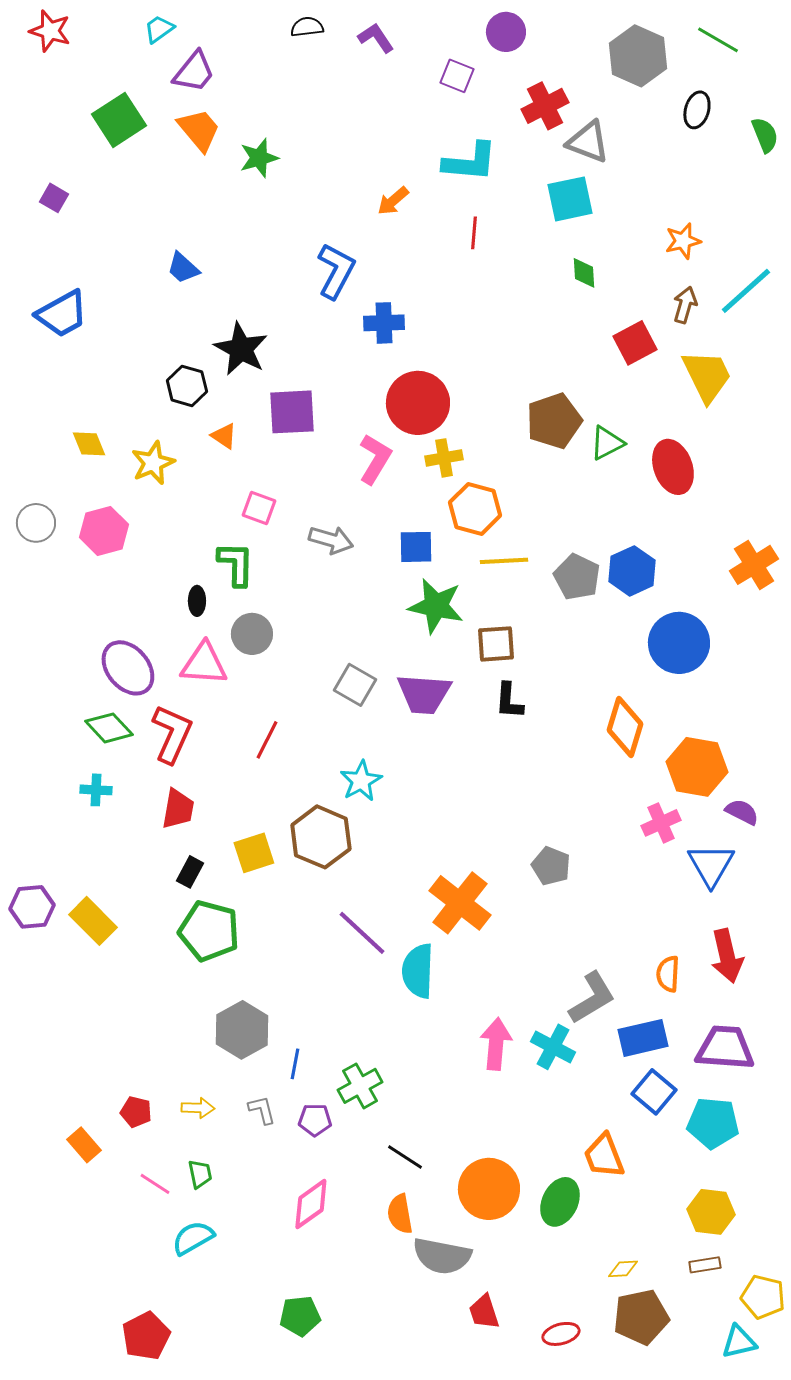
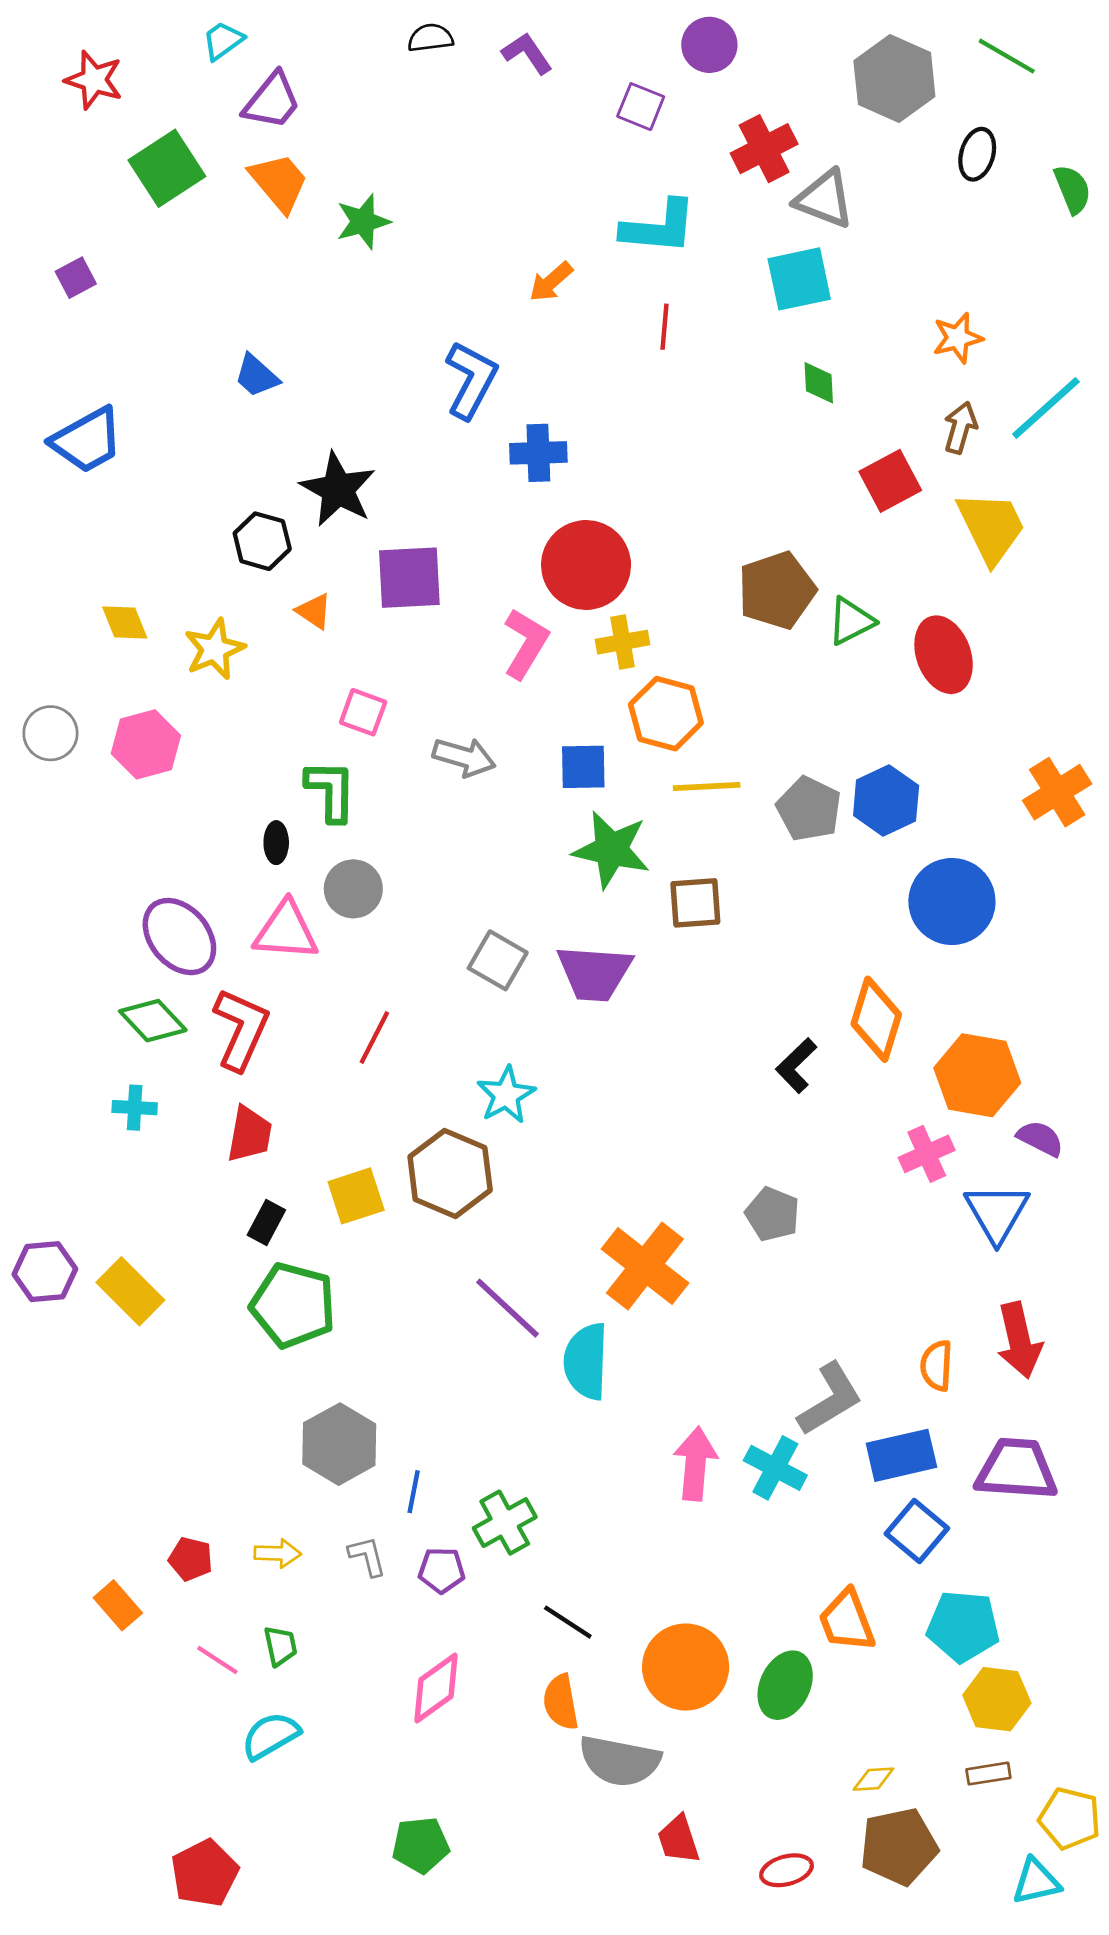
red star: (50, 31) -> (94, 80), moved
purple square: (54, 198) -> (76, 278), turned 32
black L-shape: (509, 701) -> (796, 1066), moved, turned 42
cyan pentagon: (713, 1123) -> (963, 1626), moved

